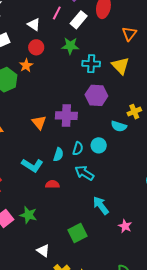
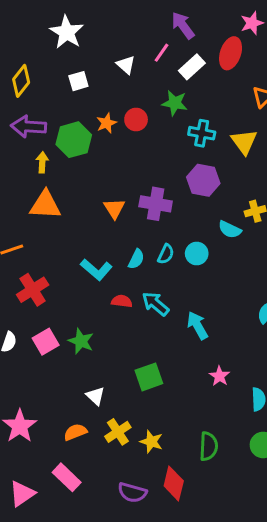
red circle: (36, 47) -> (136, 119), moved
cyan arrow: (84, 173) -> (156, 304), moved
cyan arrow: (101, 205) -> (197, 326), moved

